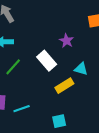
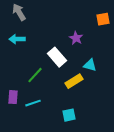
green line: (13, 67) -> (35, 75), moved

